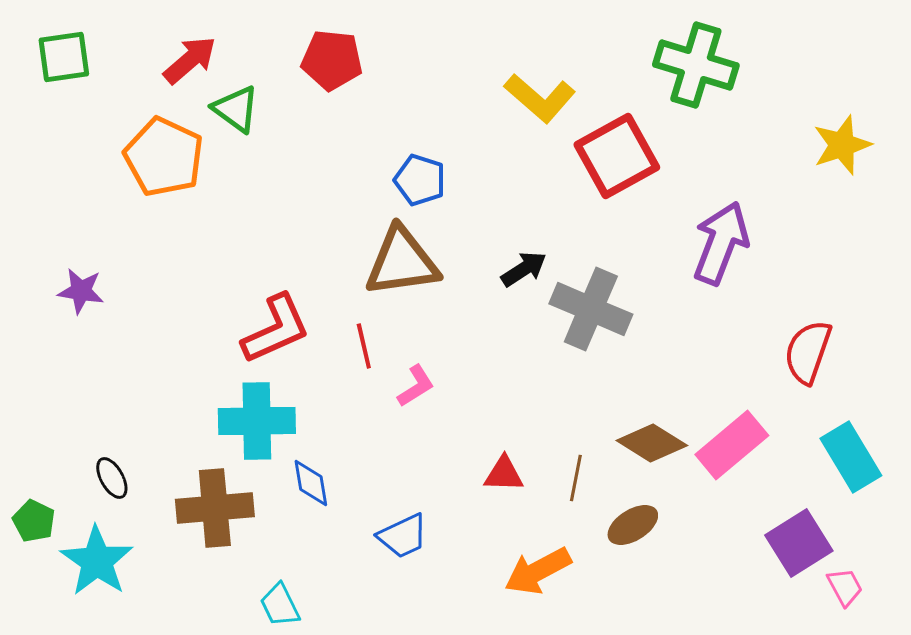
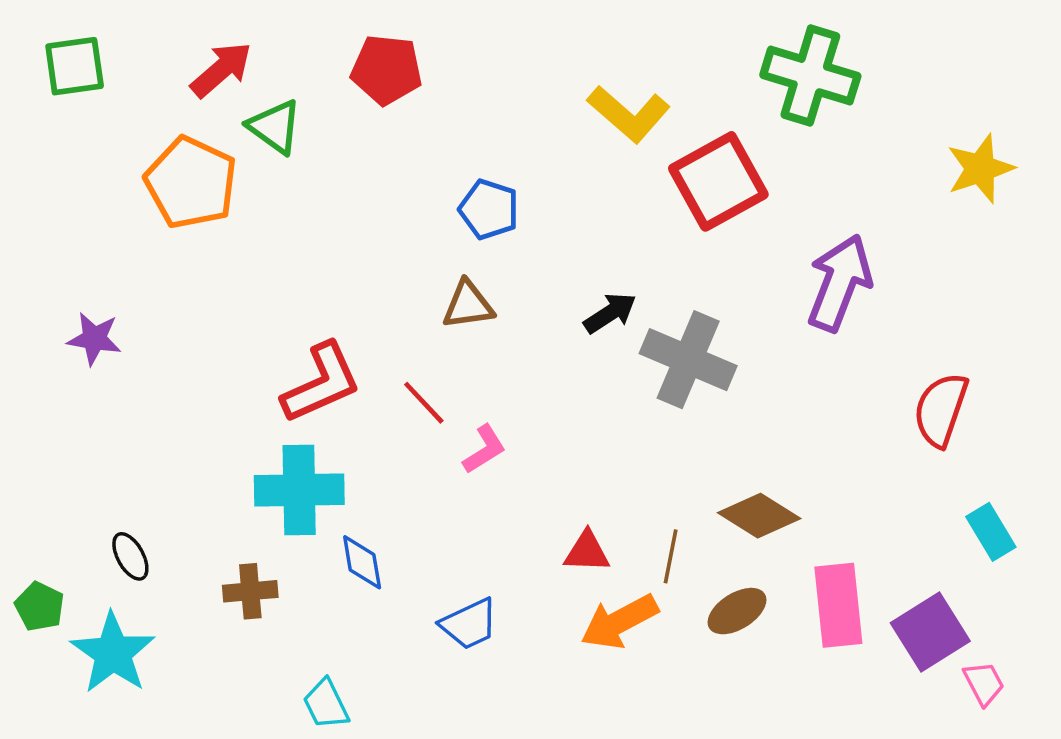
brown triangle: (402, 262) -> (468, 305), size x0.6
red line: (364, 346) -> (424, 403), turned -30
pink rectangle: (732, 445) -> (838, 605), moved, turned -56
cyan rectangle: (851, 457) -> (991, 532), size x0.7
brown cross: (215, 508) -> (250, 591), size x0.6
orange arrow: (538, 571) -> (619, 622), moved

